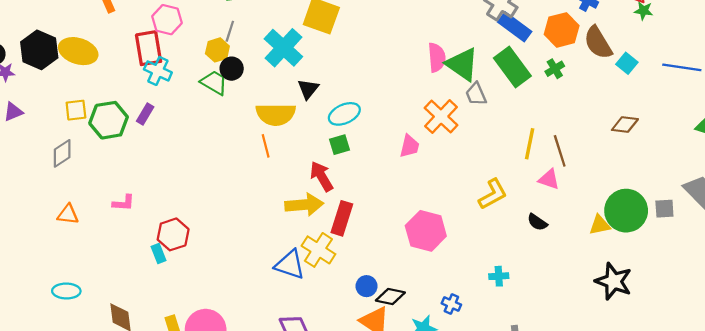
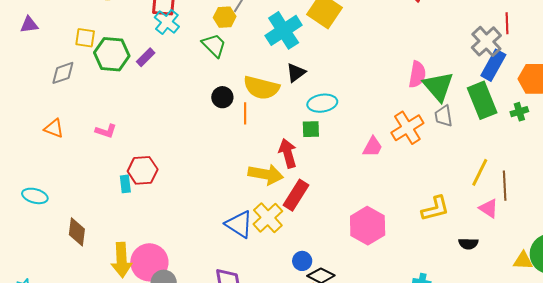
blue rectangle: (515, 27) -> (493, 65), turned 68
black circle: (232, 69) -> (222, 97), moved
black semicircle: (537, 222) -> (468, 244), turned -48

